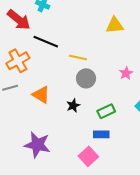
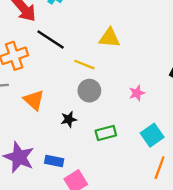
yellow triangle: (115, 25) -> (109, 38), moved
blue rectangle: (101, 134) -> (54, 161), moved

